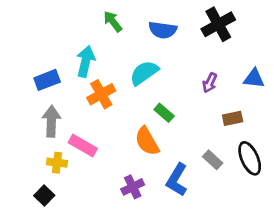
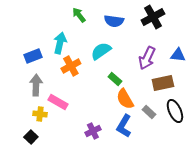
purple arrow: (210, 83) -> (147, 58), size x1.6
brown rectangle: (233, 118) -> (163, 83), size x1.5
orange semicircle: (147, 141) -> (125, 99), moved

